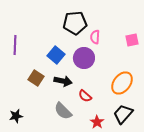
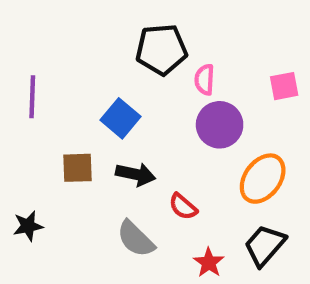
purple circle: (84, 58) -> (220, 125), moved
brown square: (36, 78) -> (77, 168), turned -35
black star: (16, 116) -> (28, 226), moved

